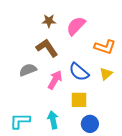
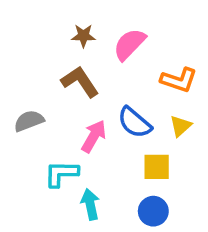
gray semicircle: (28, 70) -> (29, 121), moved
yellow square: (79, 100) -> (157, 167), moved
cyan L-shape: (20, 121) -> (61, 174), moved

